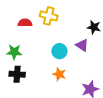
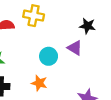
orange star: (59, 74) -> (39, 83), moved

